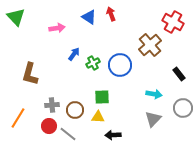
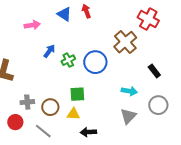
red circle: (49, 126) -> (15, 122), moved

